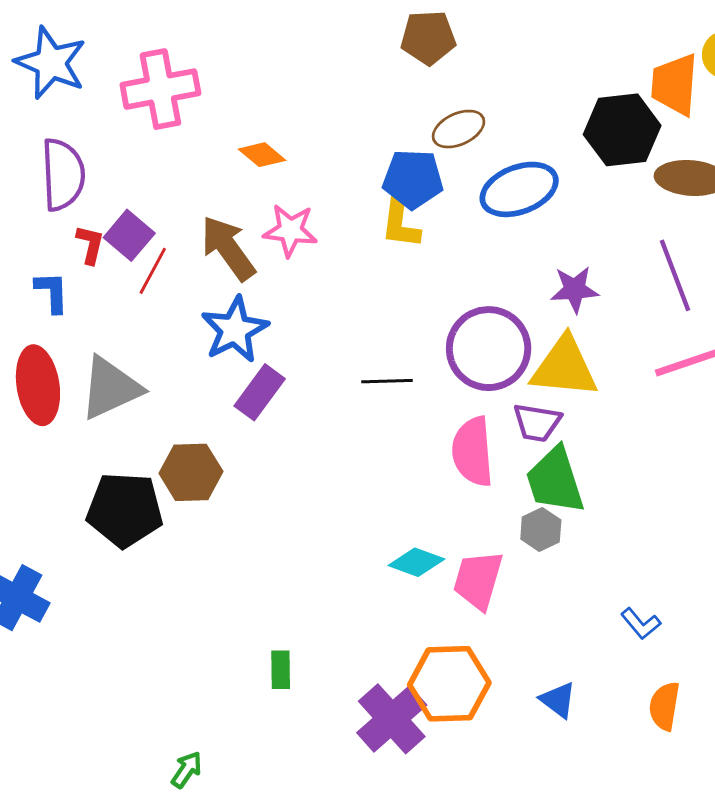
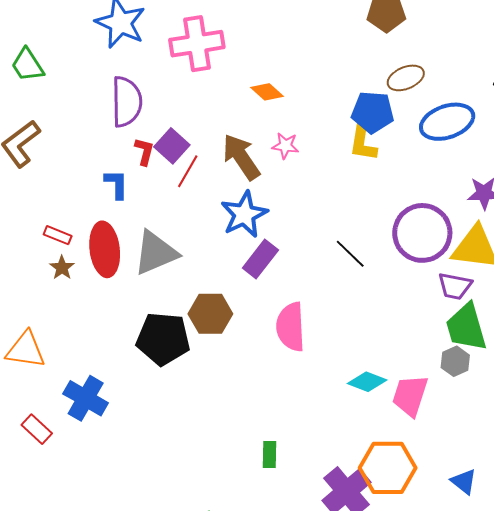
pink star: (290, 230) -> (285, 146), size x0.7
black line: (387, 381) -> (350, 254), turned 44
pink semicircle: (473, 452) -> (291, 327), moved

